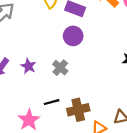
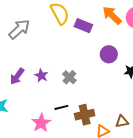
purple circle: (73, 36) -> (109, 54), moved

